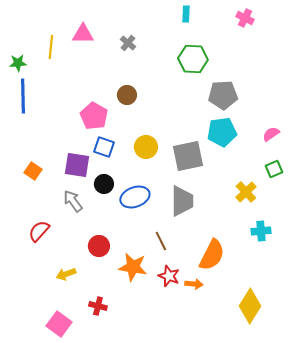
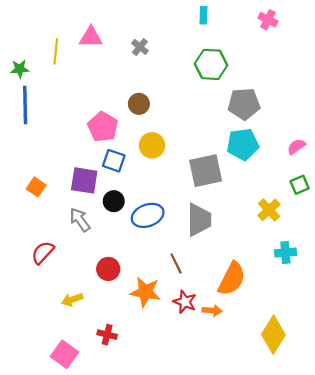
yellow circle: (146, 147) -> (152, 145), moved

